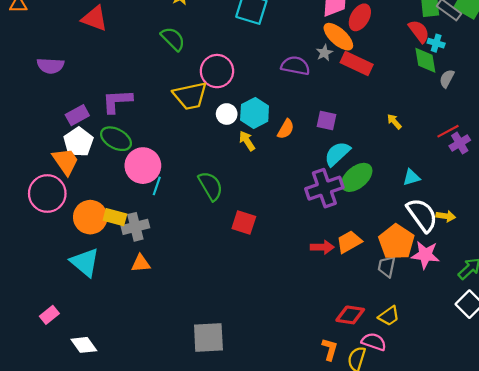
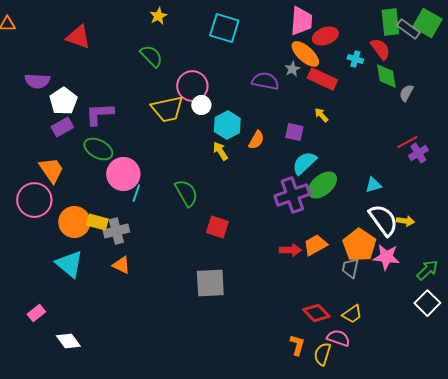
red ellipse: (360, 17) -> (325, 36), turned 40
cyan cross: (436, 43) -> (355, 59), moved
white circle: (227, 114) -> (201, 105), moved
yellow arrow: (394, 122) -> (321, 115), moved
white pentagon: (78, 142) -> (63, 101), moved
orange triangle: (141, 263) -> (121, 265), turned 30
red diamond: (350, 315) -> (316, 313), turned 36
gray square: (208, 337) -> (210, 283), moved

